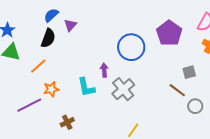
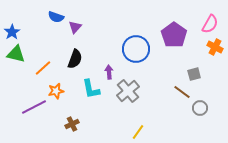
blue semicircle: (51, 15) -> (56, 17), turned -119
black semicircle: (48, 38) -> (75, 59), moved

